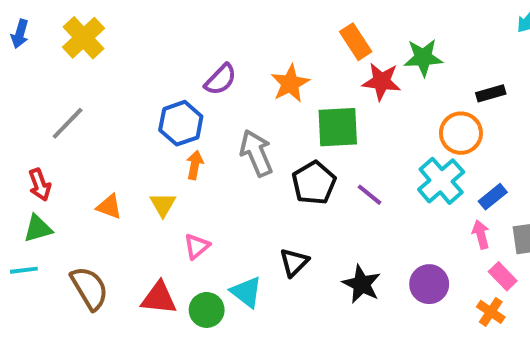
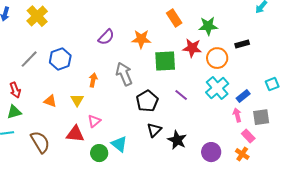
red star: (381, 81) -> (192, 48), moved
orange star: (290, 83) -> (141, 39), turned 30
blue hexagon: (181, 123) -> (60, 59), moved
orange circle: (461, 133) -> (217, 58), moved
black pentagon: (314, 183) -> (147, 101), moved
black triangle: (294, 262) -> (154, 130), moved
purple circle: (429, 284) -> (211, 152), moved
red triangle: (159, 298) -> (75, 134), moved

